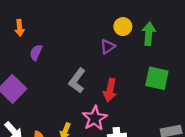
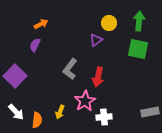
orange arrow: (19, 28) -> (41, 24), moved, turned -112
green arrow: (149, 34) -> (139, 21), moved
green square: (157, 78) -> (138, 49), moved

